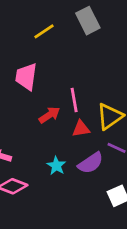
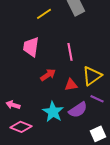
pink line: (74, 100) -> (70, 52), moved
cyan star: (56, 166) -> (53, 112), size x1.5

